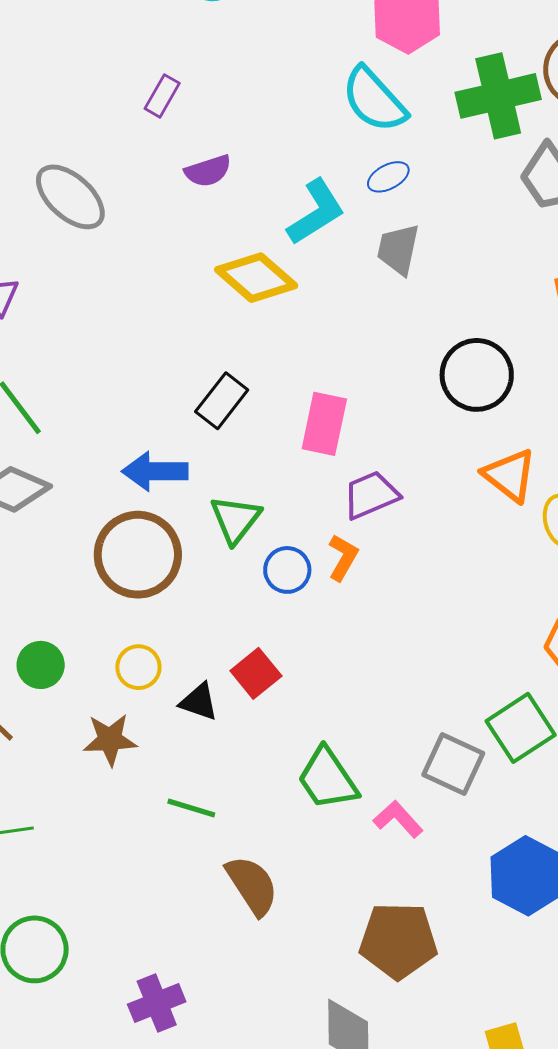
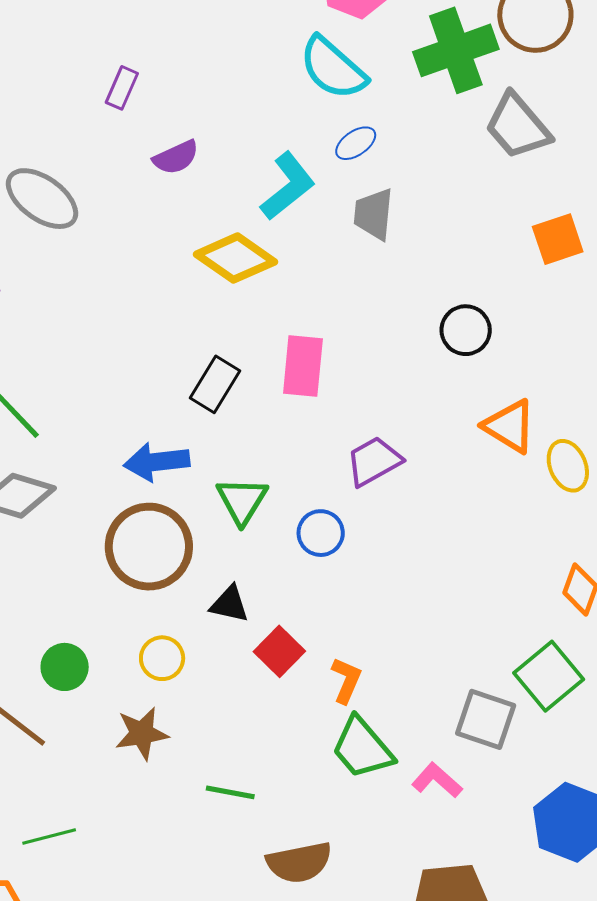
black circle: (477, 375) -> (466, 330), size x0.7
pink rectangle: (324, 424) -> (303, 366), moved
orange L-shape: (343, 557) -> (346, 680), moved
blue circle: (287, 570) -> (321, 533), moved
black triangle: (199, 702) -> (229, 604), moved
brown semicircle: (252, 885) -> (299, 862), turned 118

